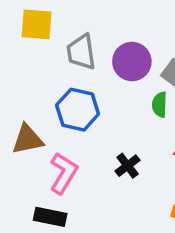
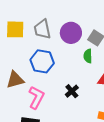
yellow square: (37, 24) -> (15, 29), moved

